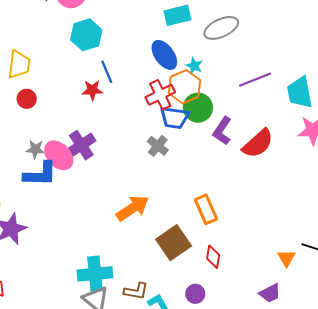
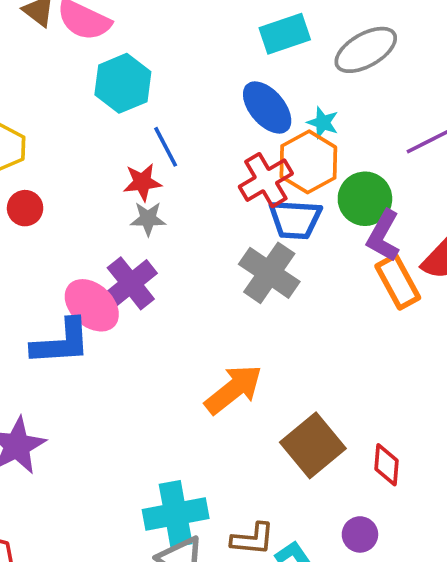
green circle: (198, 108) -> (365, 199), moved
gray cross: (158, 146) -> (269, 273), size x1.5
gray star: (35, 149) -> (148, 219), moved
orange rectangle: (206, 209) -> (398, 282), moved

